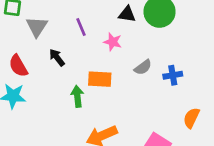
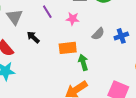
green arrow: (77, 96) -> (83, 62), moved

